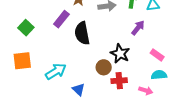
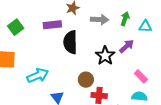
purple rectangle: (61, 19) -> (52, 25), turned 36
black star: (120, 54) -> (105, 56), moved

